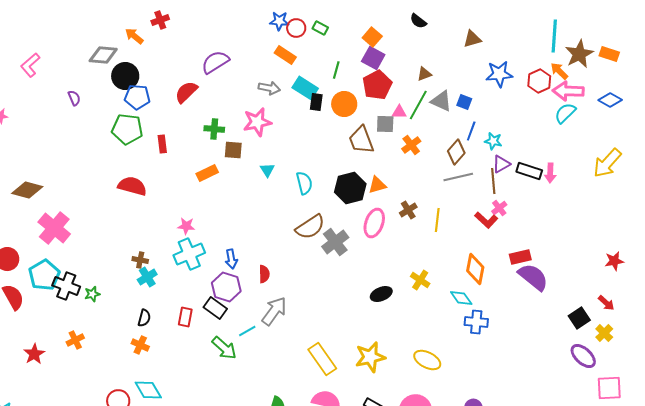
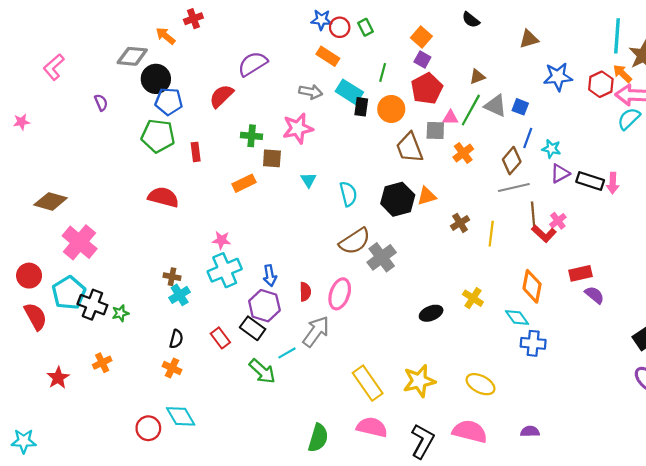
green rectangle: (320, 28) -> (365, 27), turned 35
purple square: (373, 58) -> (422, 60), size x0.7
brown line: (493, 181) -> (533, 215), moved
pink ellipse: (374, 223) -> (340, 294), moved
purple semicircle: (533, 277) -> (594, 295), size x0.6
red rectangle: (185, 317) -> (220, 338), turned -48

